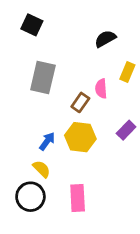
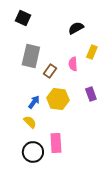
brown rectangle: (80, 102) -> (50, 71), moved
purple rectangle: (126, 130) -> (91, 94), turned -64
black circle: (30, 197) -> (33, 152), moved

